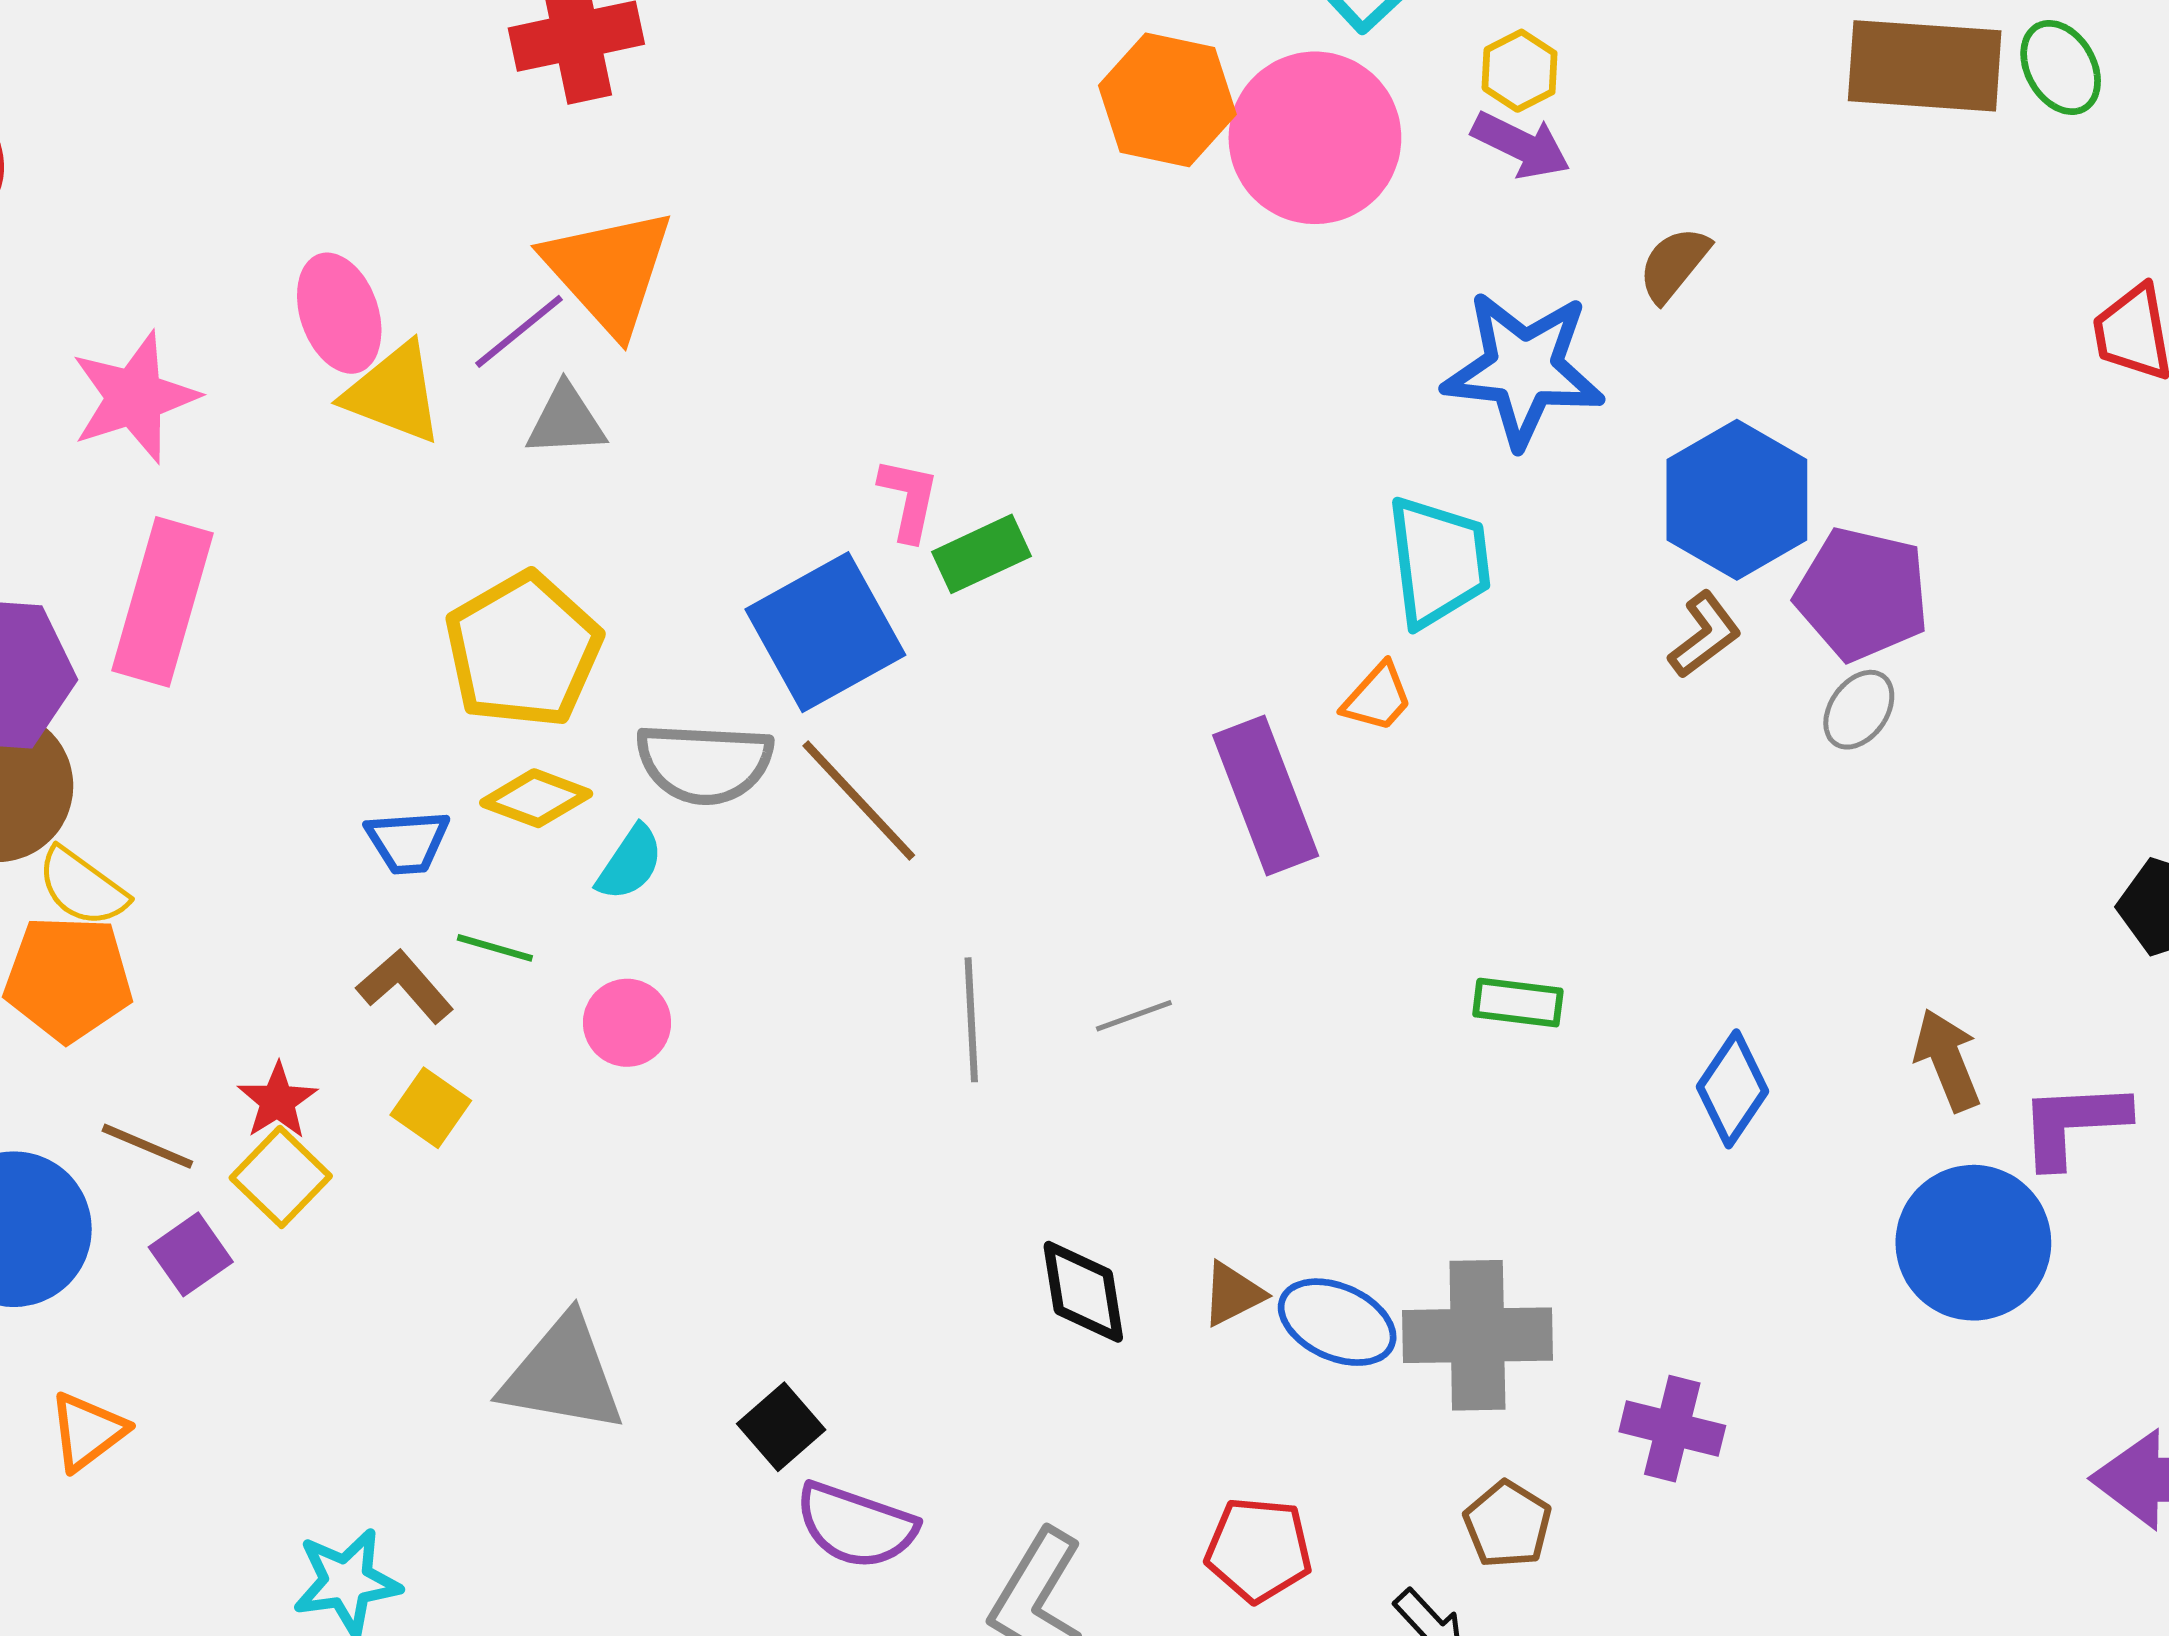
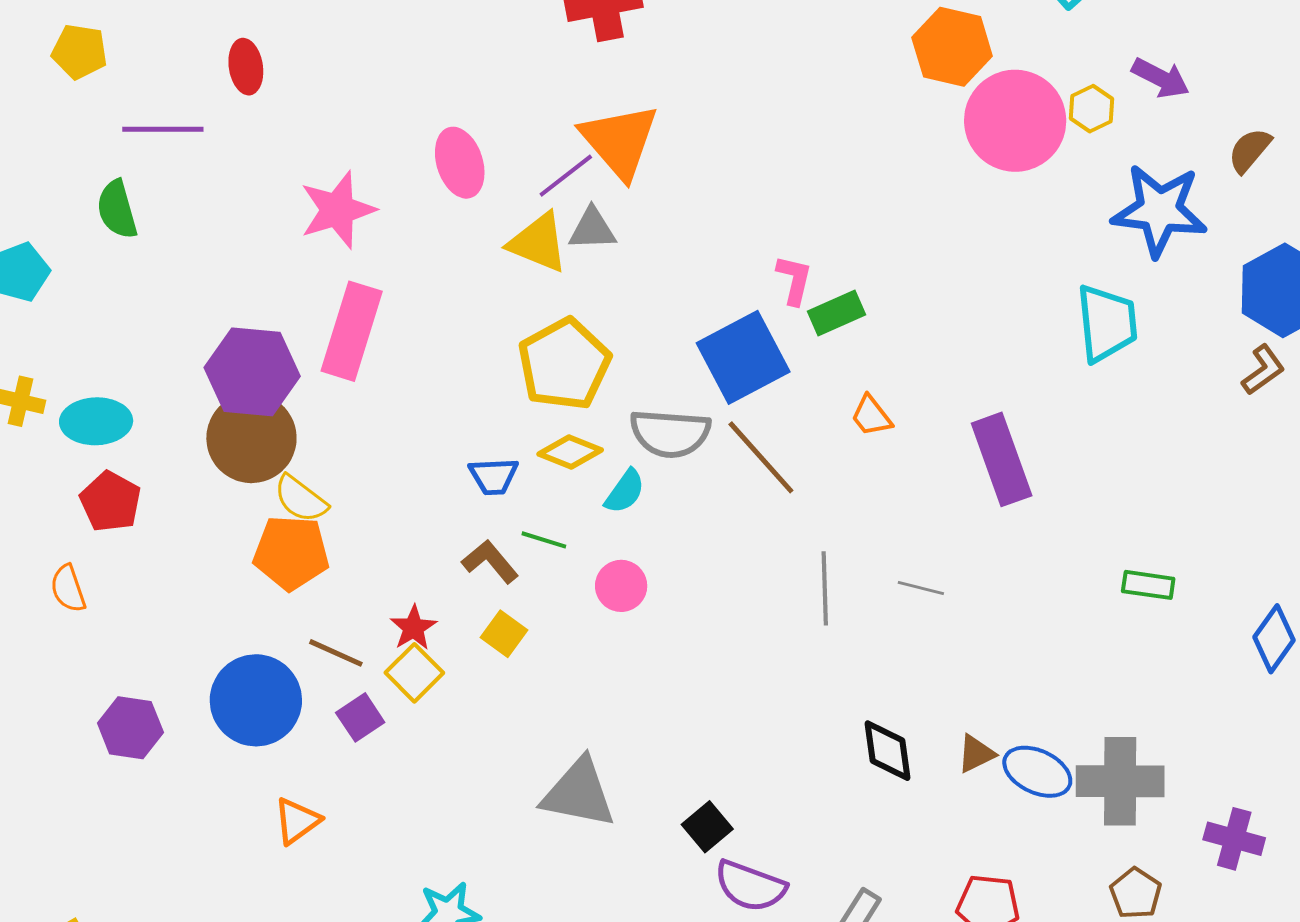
yellow hexagon: (1520, 71) -> (1092, 109), moved
pink circle: (1315, 138) -> (1015, 121), moved
yellow triangle: (394, 393) -> (538, 243), moved
orange trapezoid: (1378, 697) -> (871, 416), moved, turned 99
gray line: (1134, 1016) -> (921, 588), turned 33

